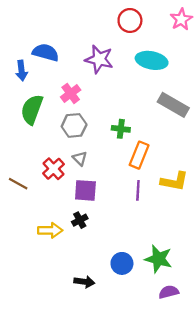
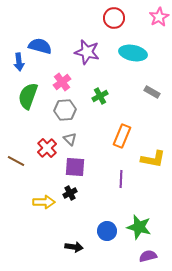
gray rectangle: (173, 105) -> (152, 92), size x0.6
green cross: (121, 129) -> (100, 96), moved, turned -35
purple line: (138, 190) -> (121, 179), moved

